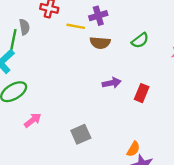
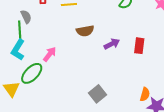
brown semicircle: (100, 43) -> (85, 31), moved
pink arrow: (33, 120) -> (50, 54), moved

